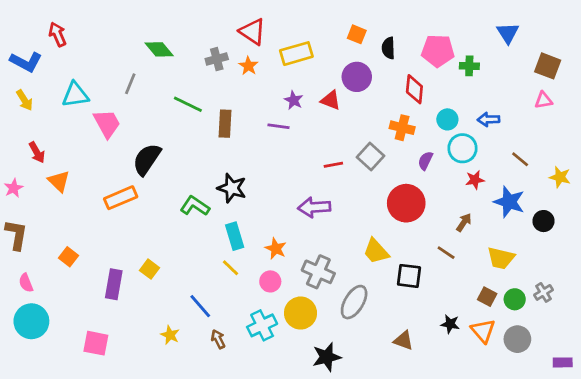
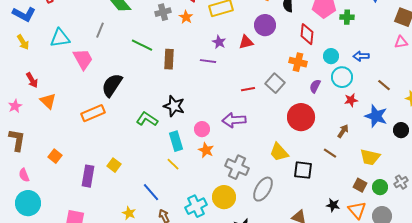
red triangle: (331, 100) -> (246, 42), turned -35
pink circle: (270, 281) -> (202, 129), moved

